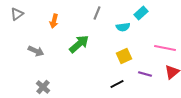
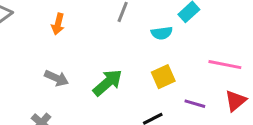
green arrow: (79, 44) -> (108, 83), moved
gray arrow: (36, 51) -> (56, 78), moved

